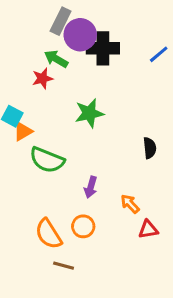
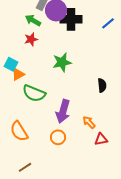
green arrow: (56, 59) -> (33, 20), moved
purple arrow: (91, 187) -> (63, 111), size x1.6
orange semicircle: (48, 234) -> (19, 131), moved
brown line: (64, 266) -> (25, 167), moved, turned -48

